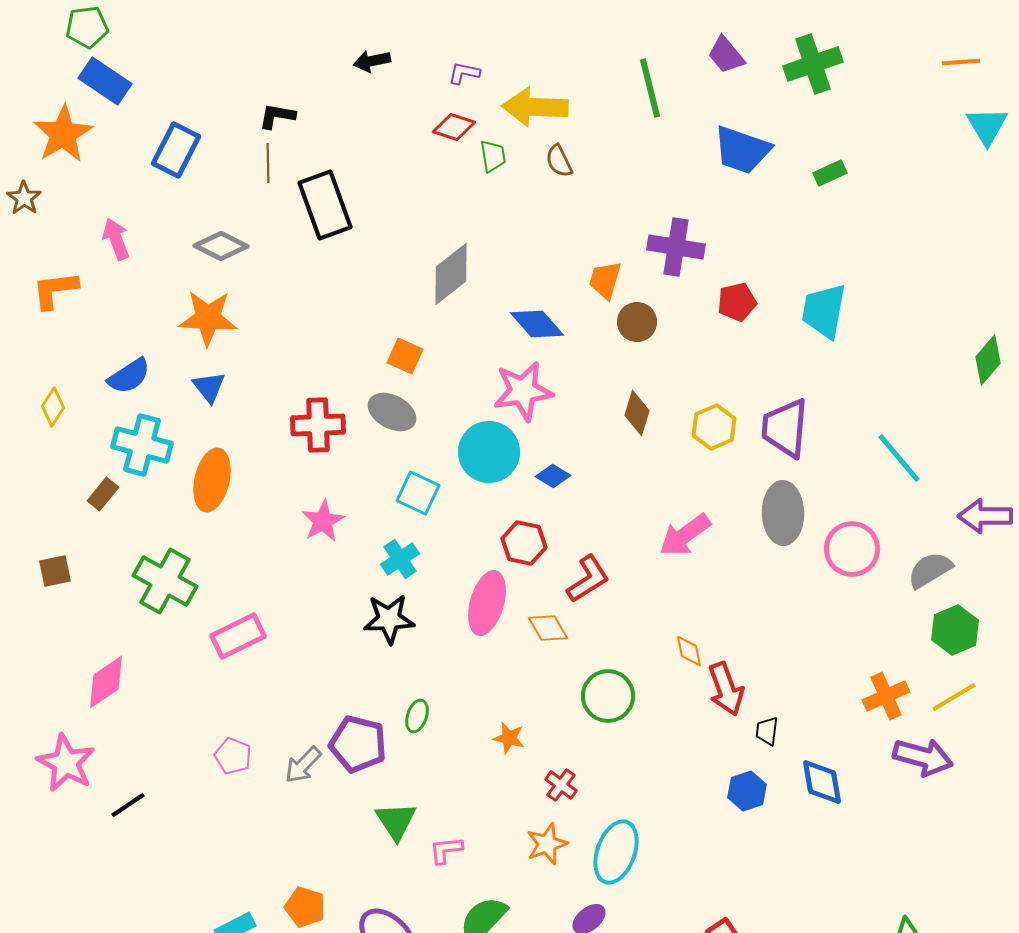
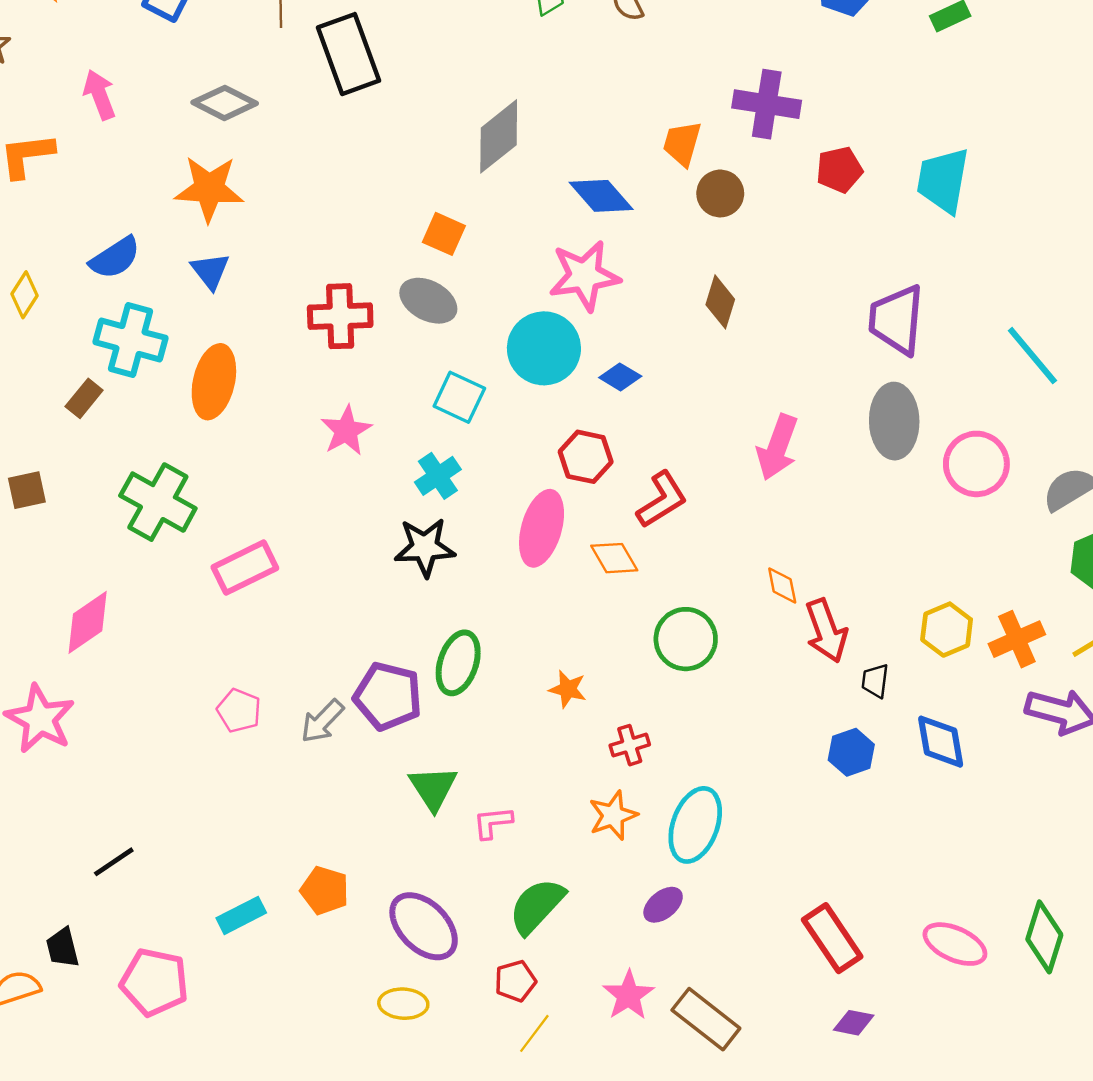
yellow hexagon: (714, 427) -> (947, 630), moved
pink arrow: (685, 535) -> (777, 447), turned -34
green ellipse: (417, 716) -> (458, 663), size x1.6
red cross: (561, 785) -> (630, 745), turned 36
black line: (128, 805) -> (114, 862), moved

